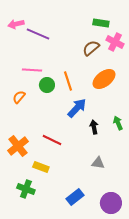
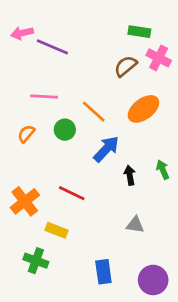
orange line: (68, 81) -> (94, 112), turned -30
green circle: (47, 85) -> (65, 130), moved
blue rectangle: (75, 197) -> (103, 272), turned -60

